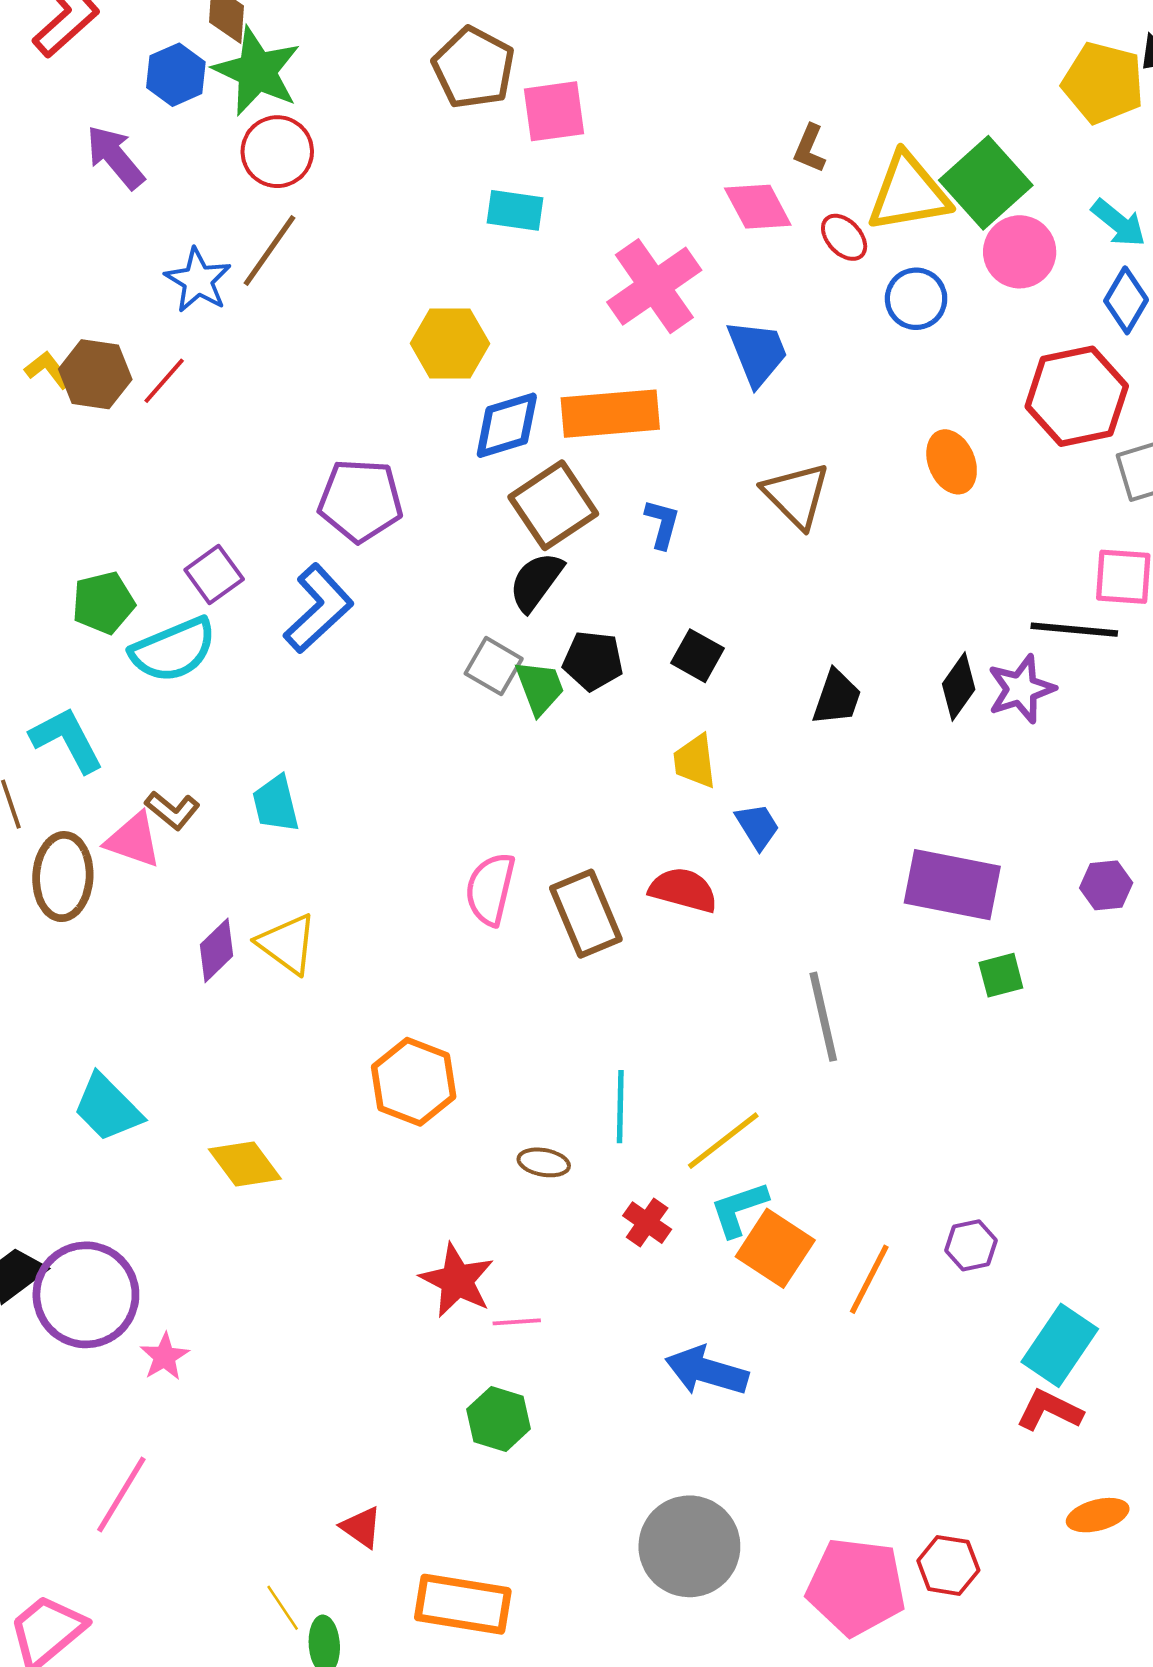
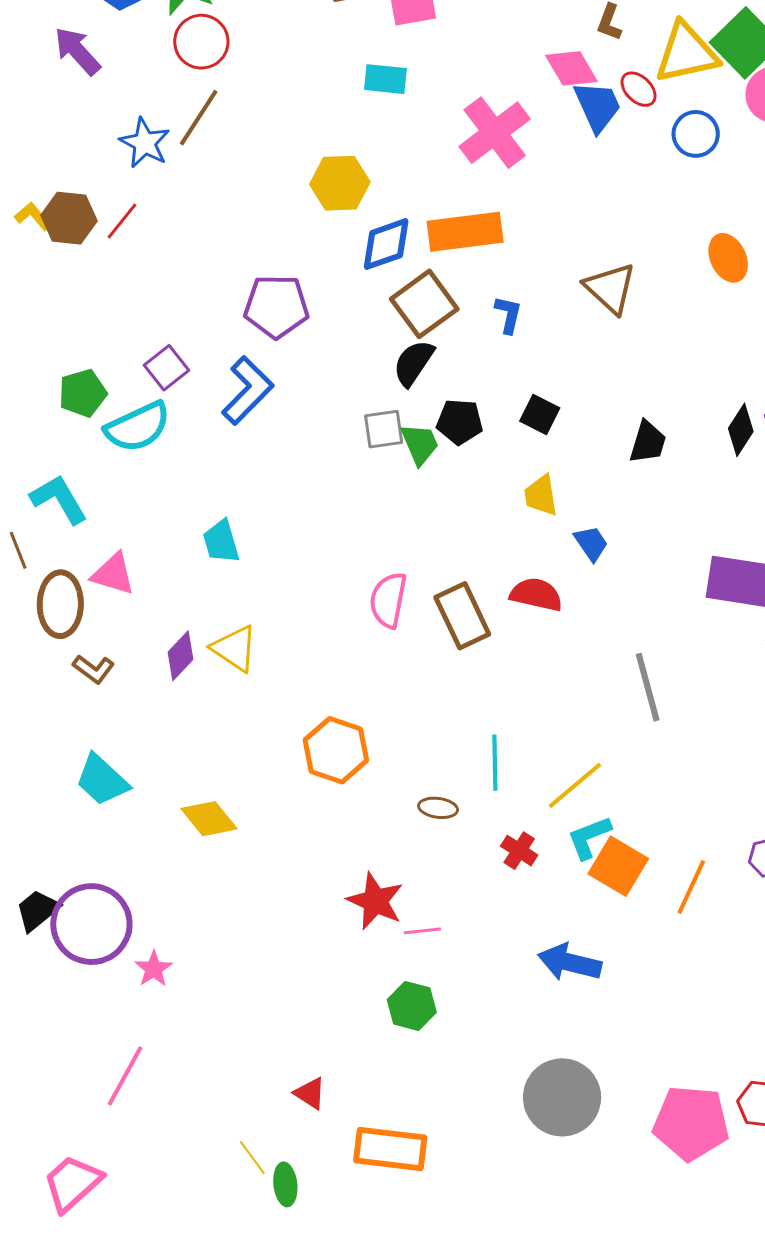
blue trapezoid: (757, 353) -> (598, 106), moved
gray square: (494, 666) -> (384, 429), turned -36
brown L-shape: (172, 810) -> (94, 669), moved

